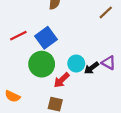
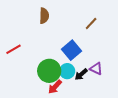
blue square: (46, 38) -> (72, 50), moved
green circle: (42, 64) -> (49, 71), moved

